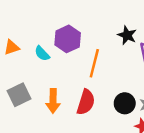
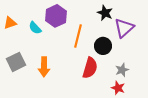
red semicircle: (86, 102) -> (90, 68), moved
black circle: (125, 103) -> (103, 46), moved

